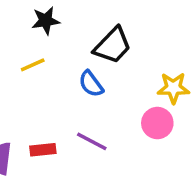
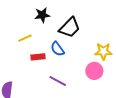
black star: (46, 21) -> (42, 15), moved
red rectangle: (43, 150) -> (38, 57), moved

